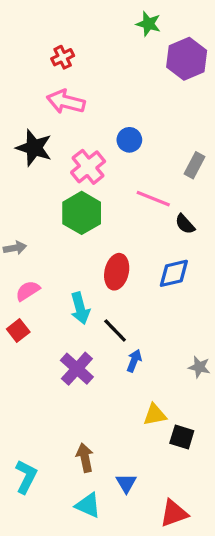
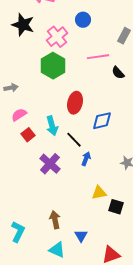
pink line: (153, 199) -> (98, 57), turned -30
blue diamond: (174, 273) -> (102, 121), moved
red square: (18, 331) -> (28, 135), moved

